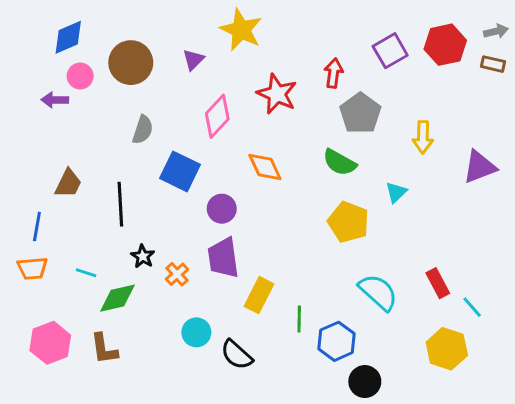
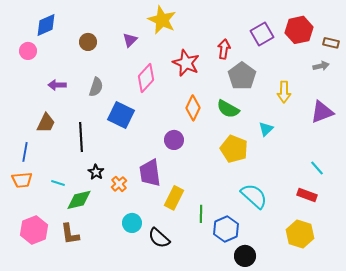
gray arrow: (496, 31) -> (321, 66), moved
brown circle: (131, 63) -> (88, 42), size x0.6
pink circle: (80, 76) -> (28, 51), moved
purple arrow: (55, 100) -> (57, 85), moved
orange diamond: (265, 167) -> (193, 108), moved, turned 50
purple circle: (222, 209) -> (174, 140), moved
red rectangle: (438, 283) -> (307, 195), moved, turned -42
cyan line: (472, 307) -> (317, 168), moved

